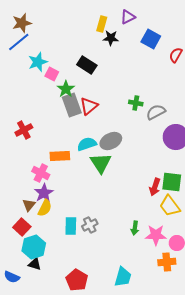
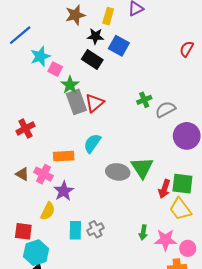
brown star: (22, 23) -> (75, 15), moved
black star: (111, 38) -> (95, 36), moved
blue square: (151, 39) -> (119, 46), moved
green cross: (136, 103) -> (144, 100), turned -32
gray ellipse: (111, 141) -> (118, 172), moved, turned 35
cyan semicircle: (87, 144) -> (92, 143), turned -36
green triangle: (101, 163) -> (142, 168), moved
purple star: (44, 193) -> (64, 191), moved
brown triangle: (29, 205) -> (22, 174), moved, turned -40
red square: (22, 227) -> (23, 231), turned -36

